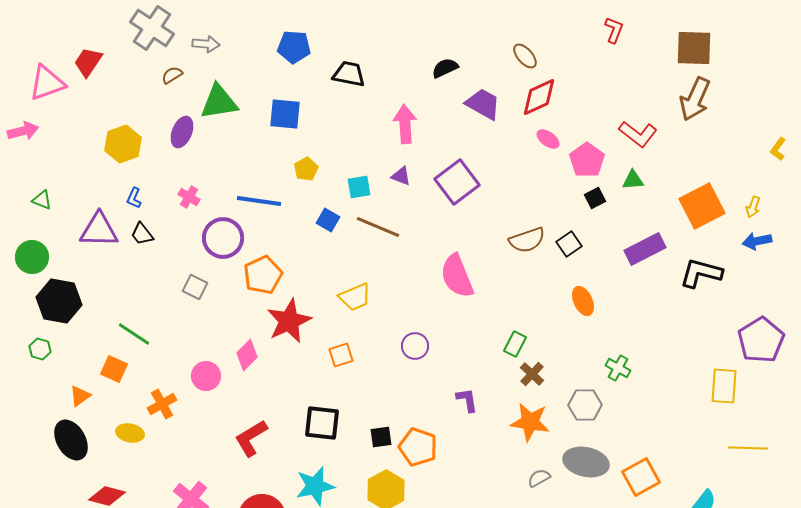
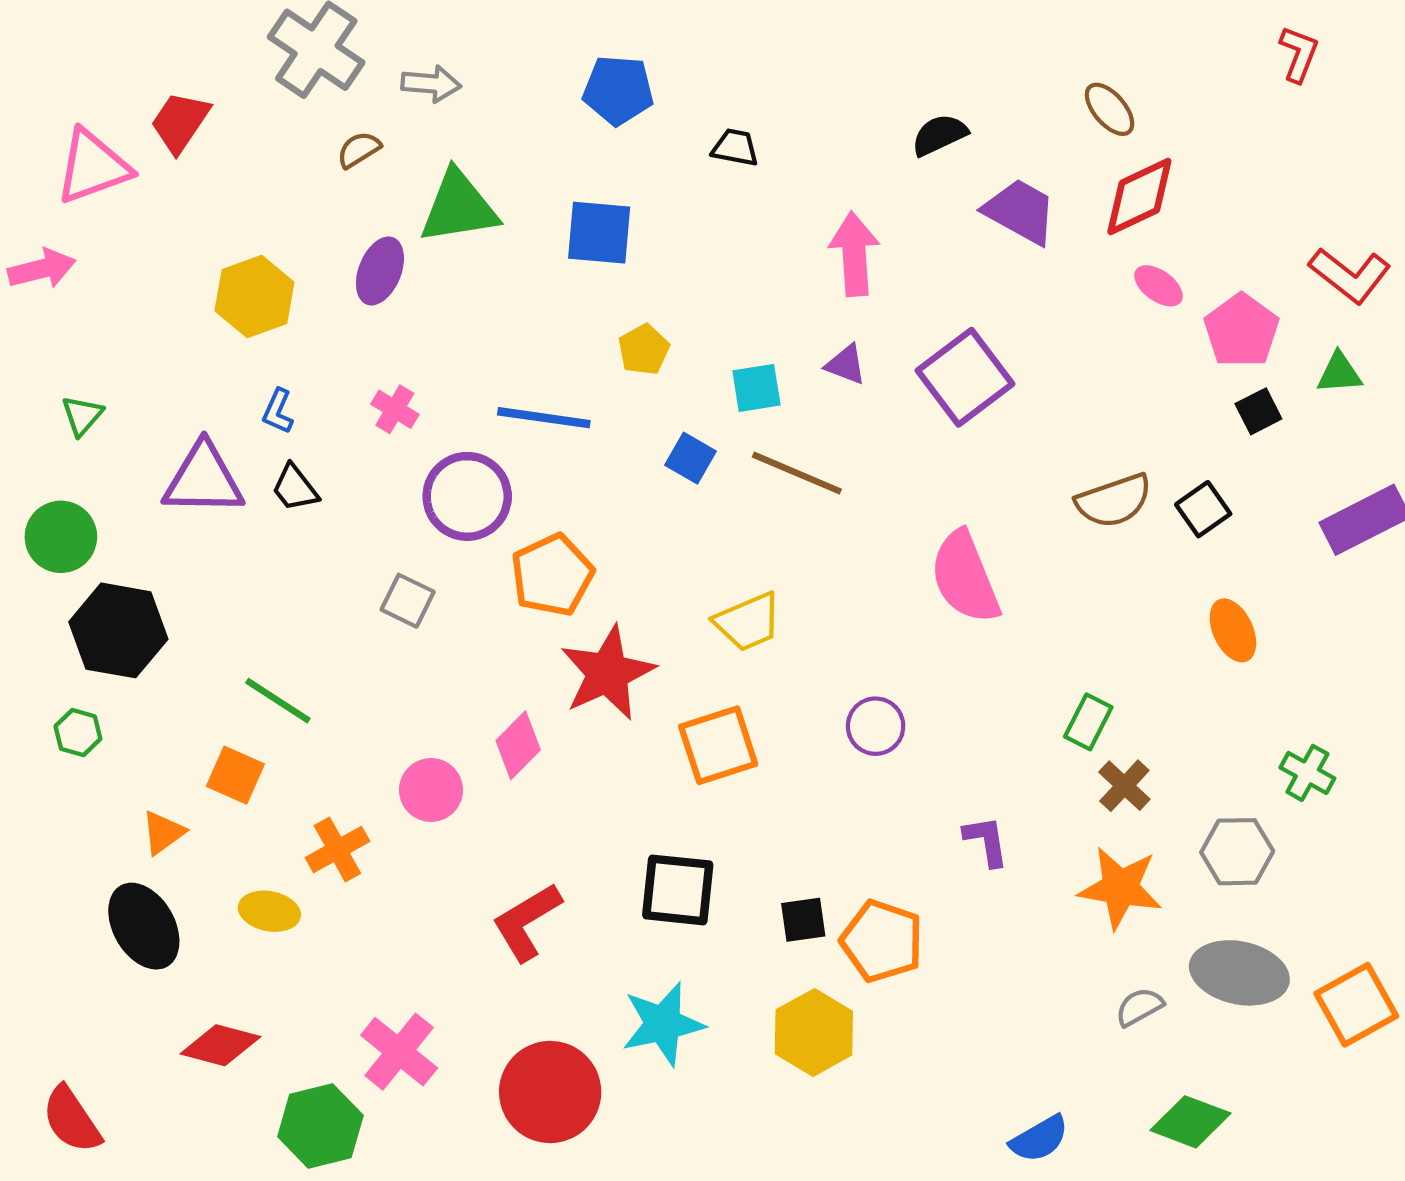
black trapezoid: (349, 74) -> (735, 148), size x0.7
green triangle: (42, 200) -> (82, 416), turned 50
orange square: (341, 355) -> (718, 745), size x1.5

